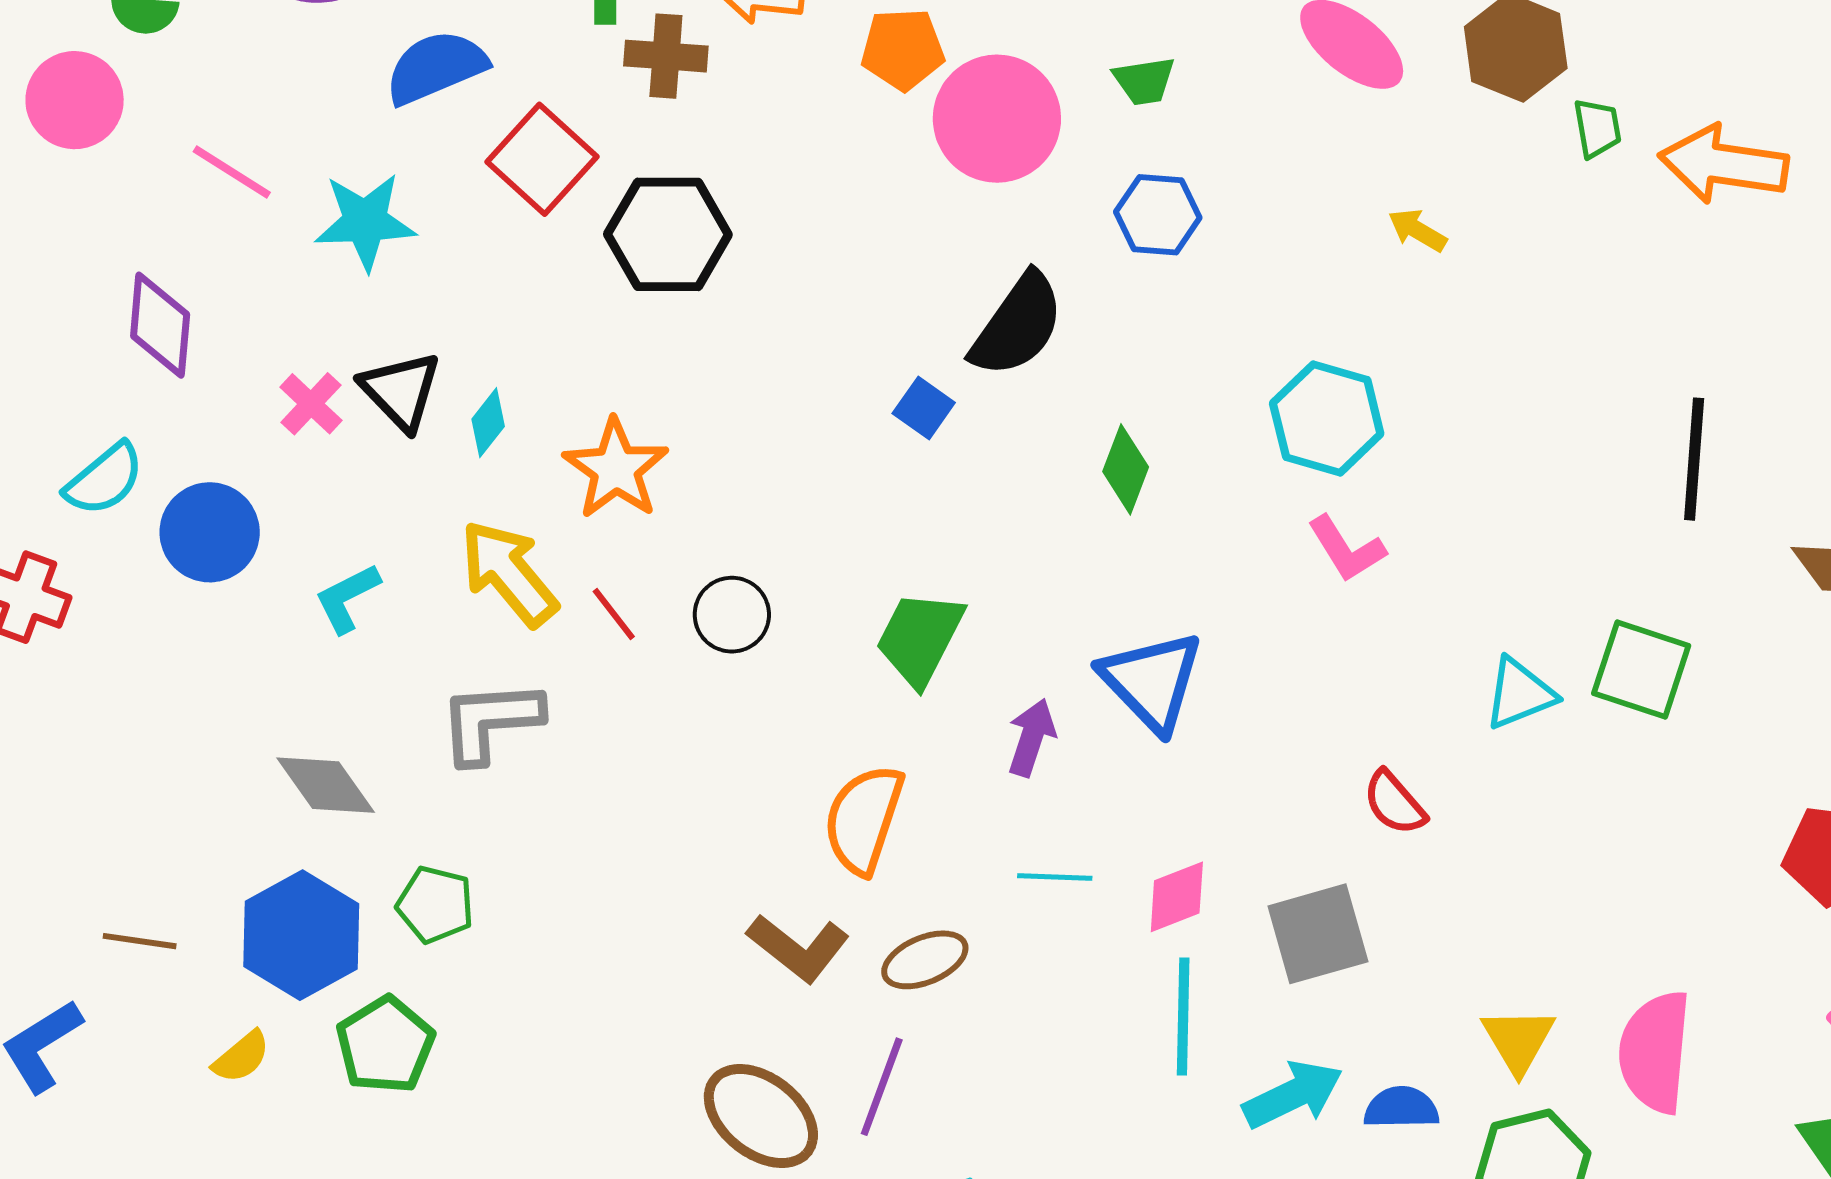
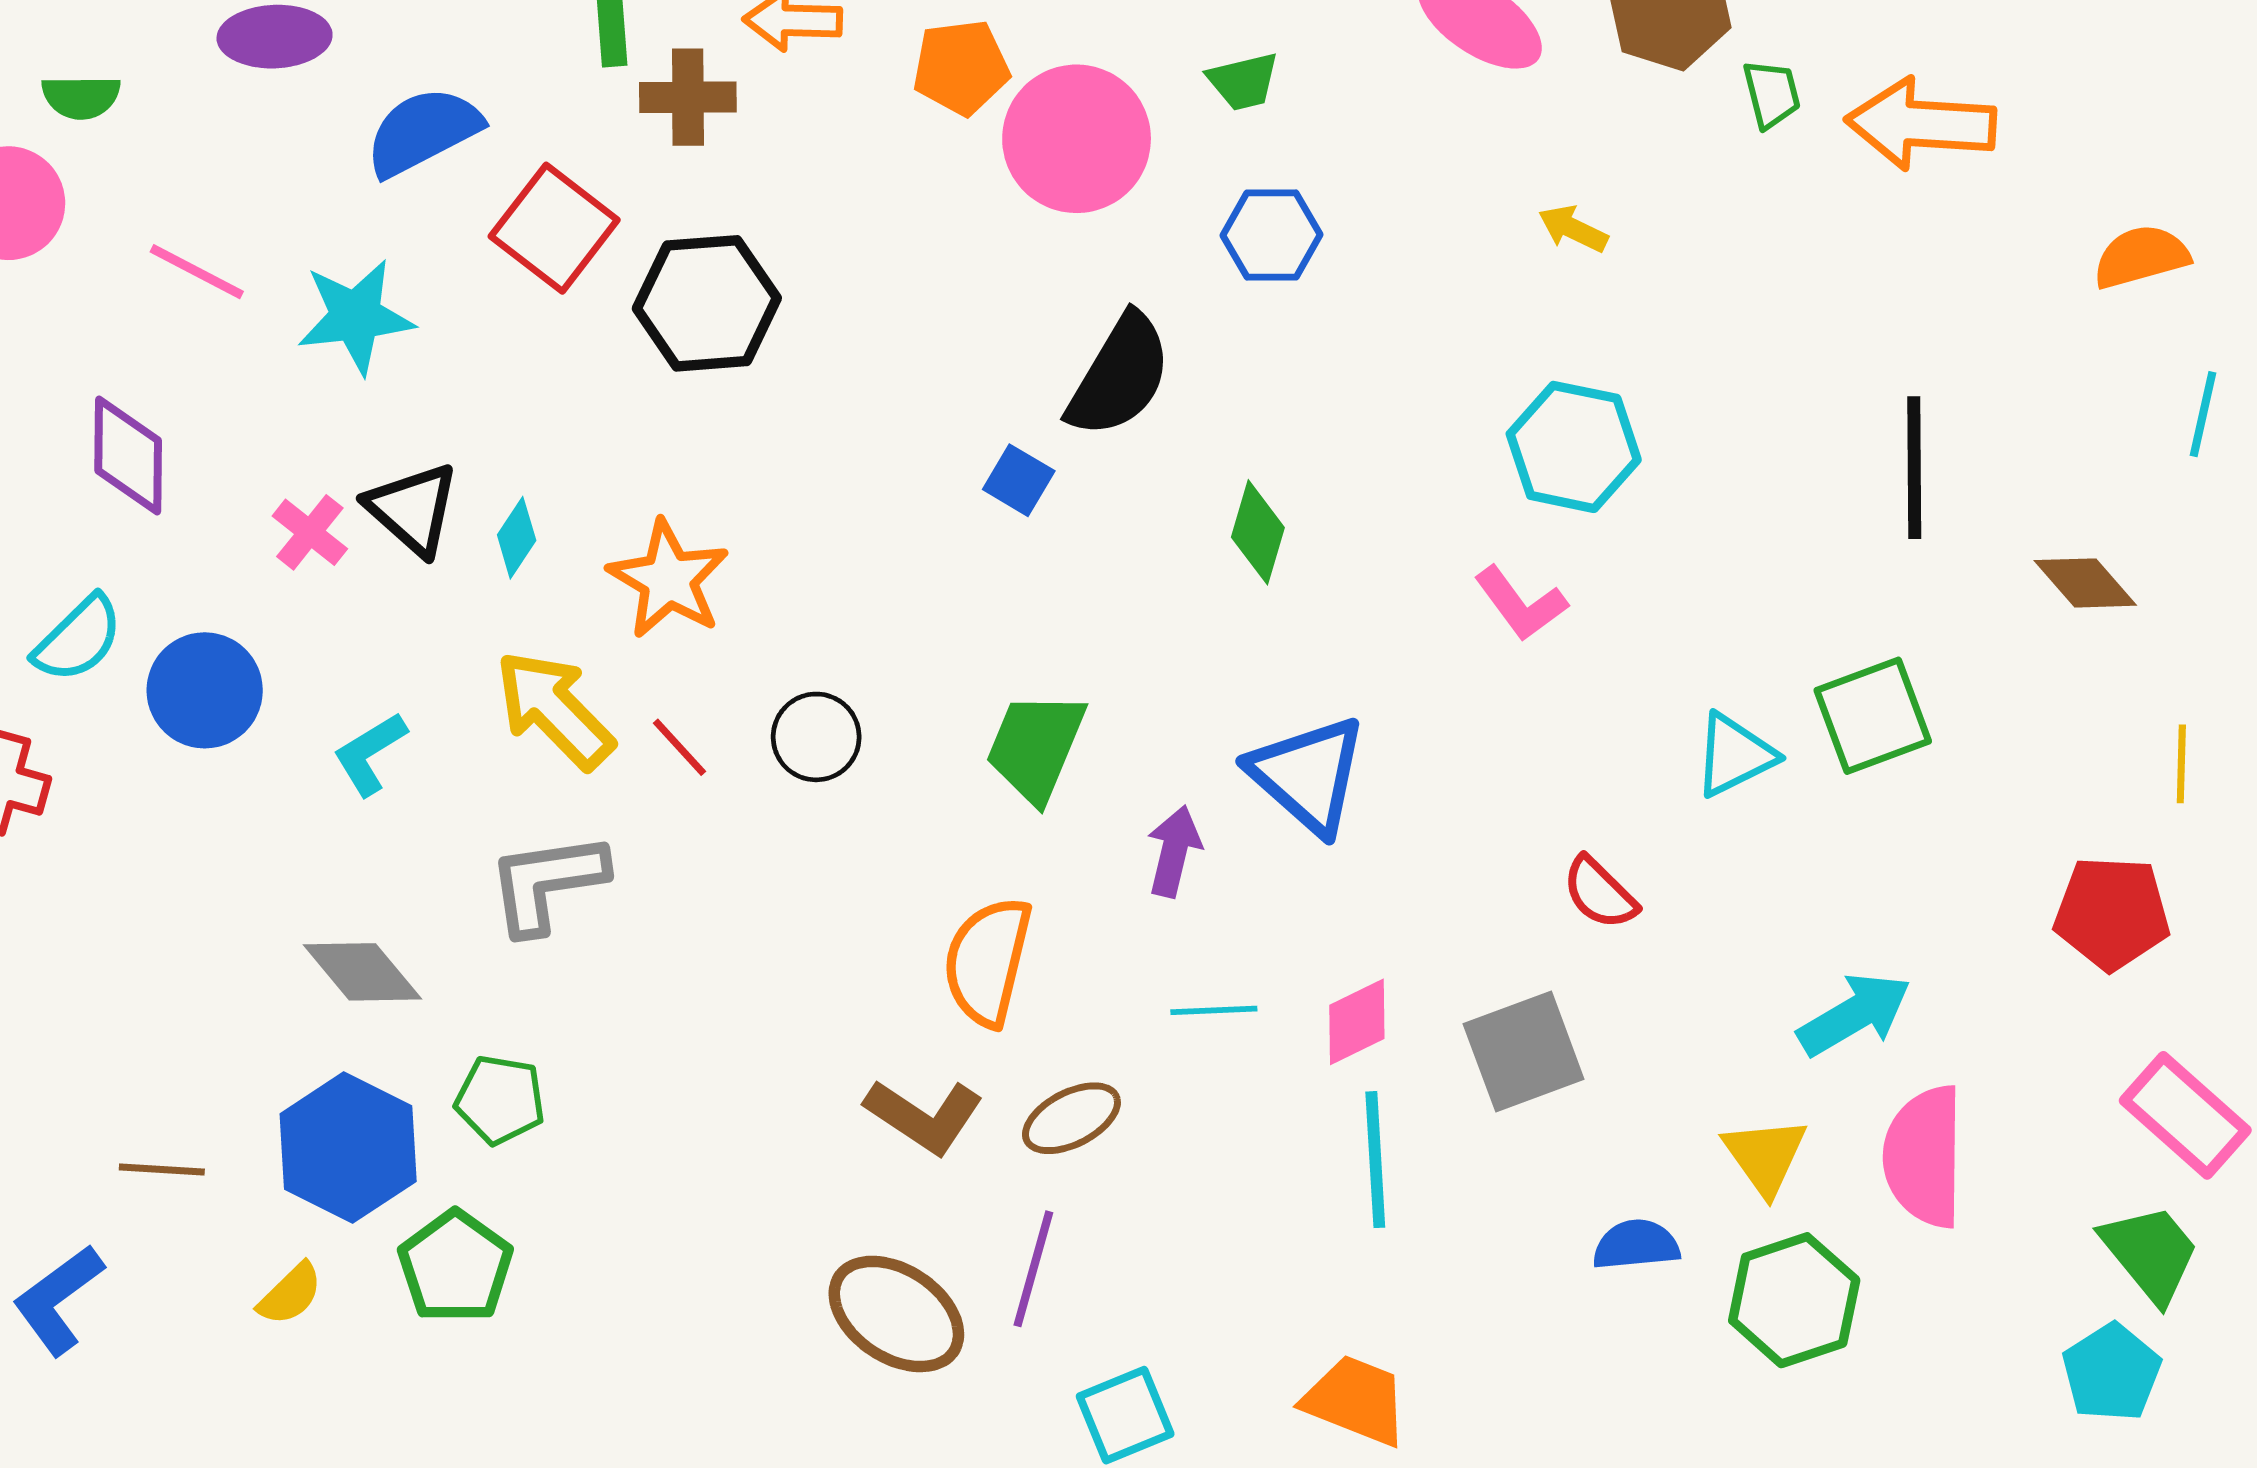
cyan hexagon: (1327, 418) -> (1574, 447), moved
green square: (1641, 669) -> (1873, 716), turned -34
cyan arrow: (1293, 1095) -> (1854, 1014), moved

